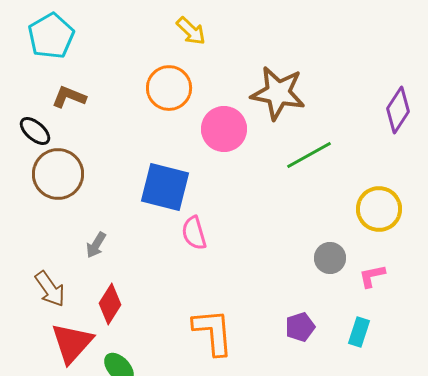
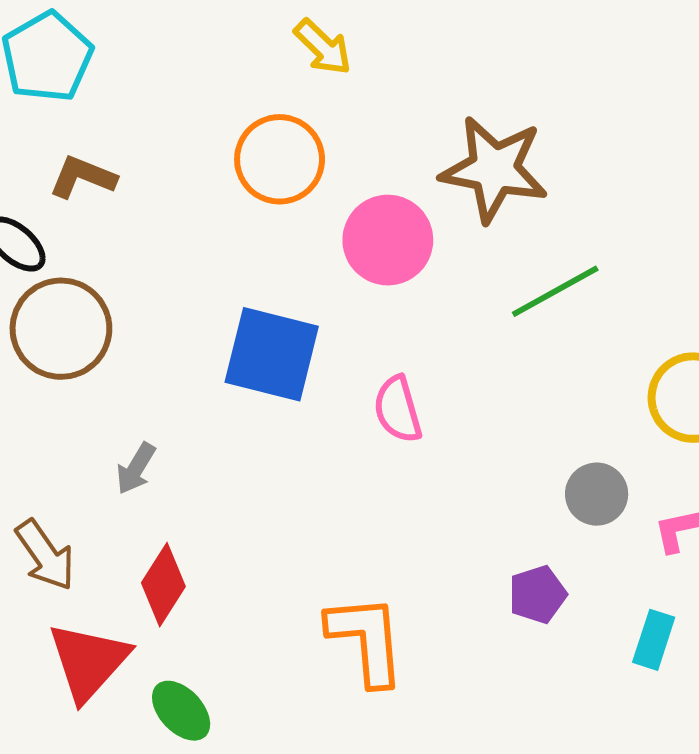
pink semicircle: (194, 233) -> (398, 409), moved
purple pentagon: (300, 327) -> (537, 594), moved

